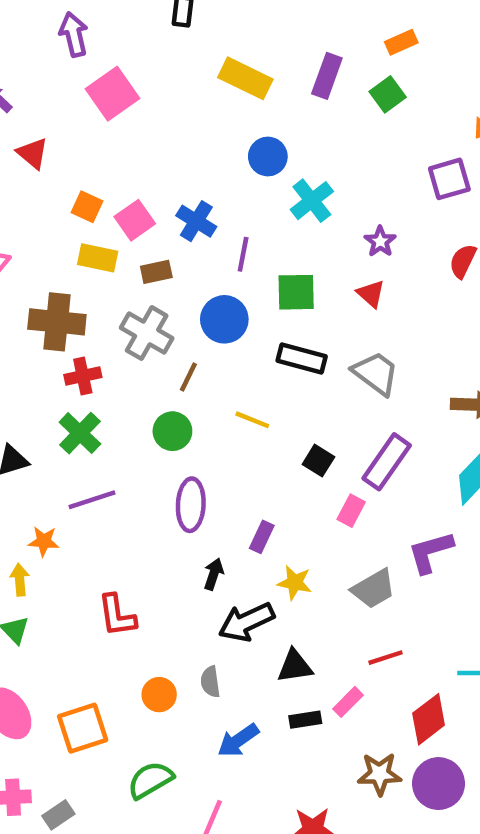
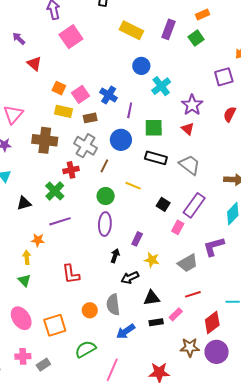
purple star: (380, 241) -> (192, 105), size x1.5
red cross: (83, 376) -> (71, 170), moved
green circle: (172, 431) -> (106, 196), moved
black arrow: (246, 622) -> (130, 278), size x0.7
gray semicircle: (210, 682) -> (113, 305), size x1.5

